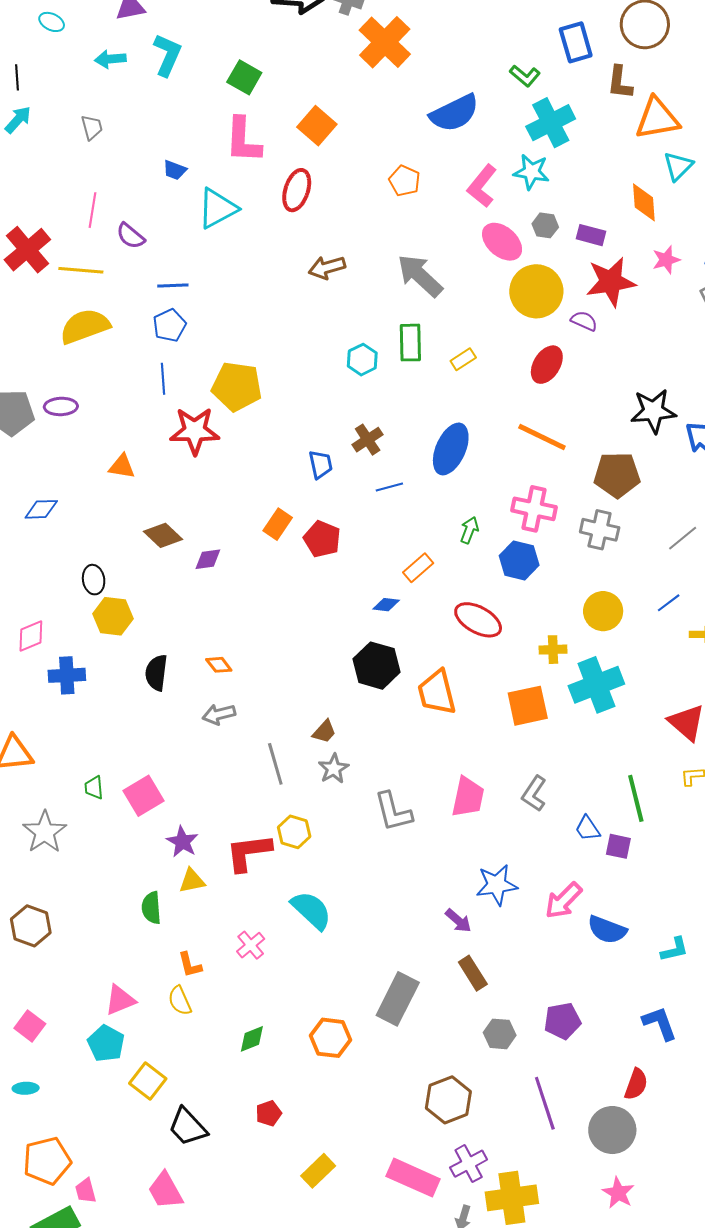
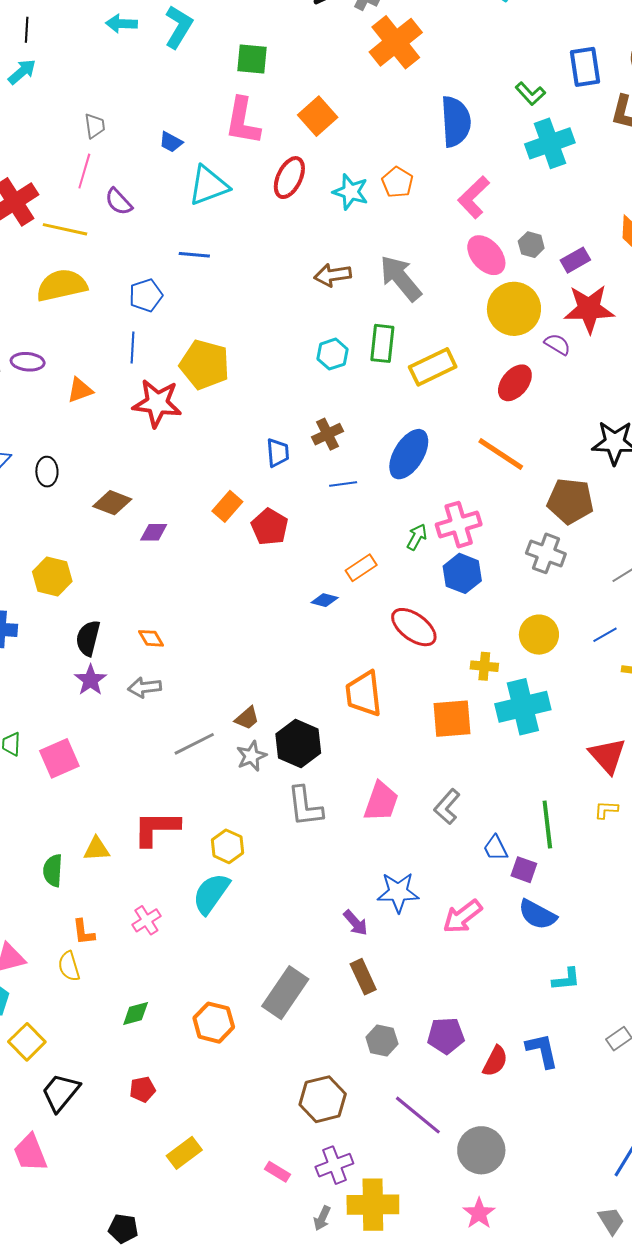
green square: (244, 77) -> (252, 59), turned -32
blue semicircle: (454, 113) -> (456, 122), turned -75
gray trapezoid: (92, 127) -> (95, 126), moved
cyan star: (531, 172) -> (351, 192), moved
purple rectangle: (591, 235) -> (575, 260), turned -52
brown arrow: (327, 268) -> (333, 275), moved
blue line: (173, 285) -> (194, 255), moved
yellow rectangle: (463, 359) -> (433, 367), size x1.8
orange triangle: (122, 466) -> (80, 390), moved, turned -36
pink cross: (534, 509) -> (459, 525), moved, turned -36
brown diamond: (163, 535) -> (112, 503), turned -30
black ellipse: (94, 580) -> (47, 472), moved
black hexagon: (377, 666) -> (298, 743), moved
gray line: (275, 764) -> (194, 744), turned 72
yellow hexagon: (294, 832) -> (228, 846), moved
purple star: (182, 842) -> (90, 680), moved
cyan semicircle: (311, 910) -> (211, 894), turned -105
blue semicircle: (607, 930) -> (537, 915), moved
red semicircle: (636, 1084) -> (495, 1061), moved
purple line: (545, 1103) -> (418, 1115), turned -40
black trapezoid: (188, 1127) -> (61, 1092), turned 75
pink rectangle: (413, 1178) -> (278, 1172), size x0.5

